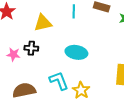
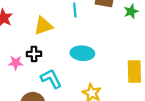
cyan L-shape: (59, 81) -> (51, 79), moved

